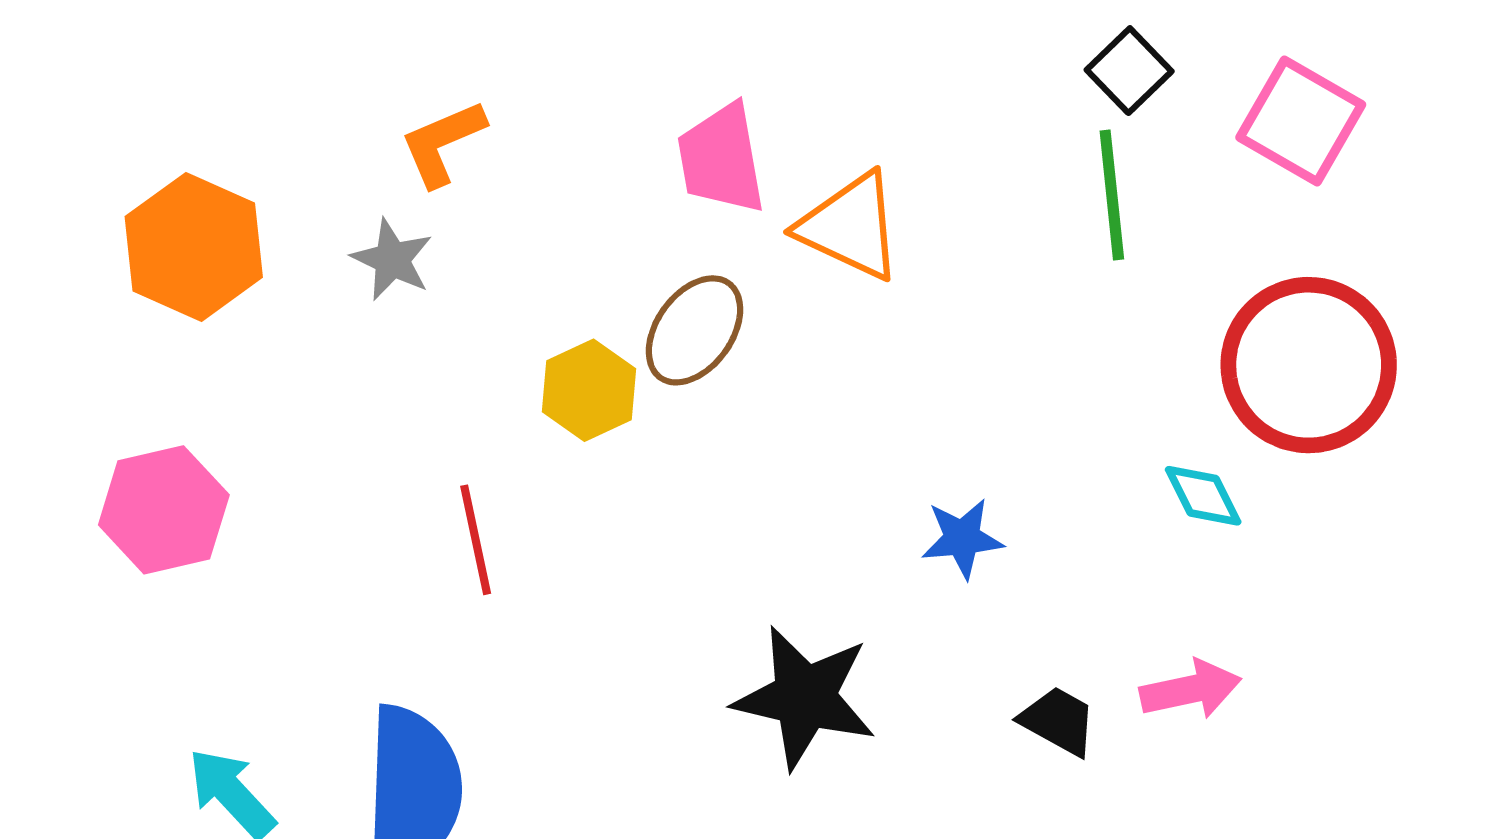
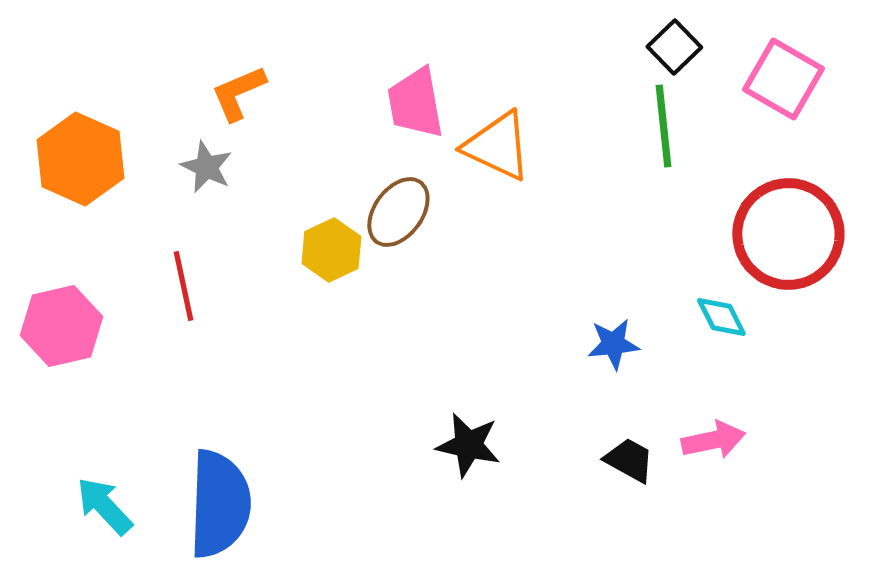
blue star: (962, 538) -> (613, 344), moved
red line: (476, 540) -> (183, 286), moved
black star: (805, 697) -> (468, 445), size x0.7

